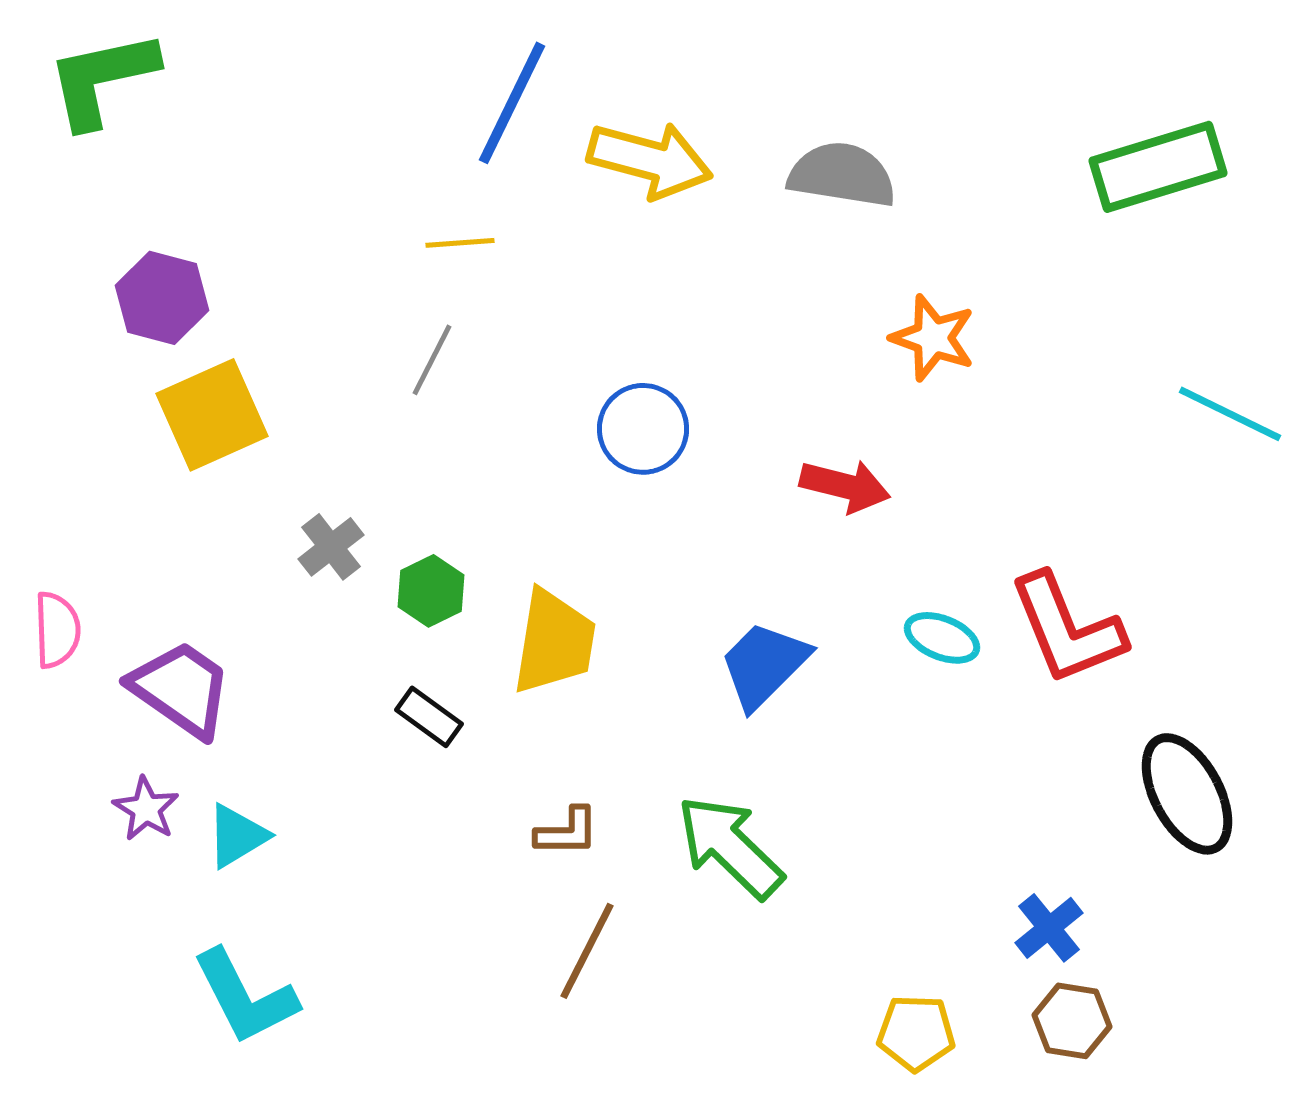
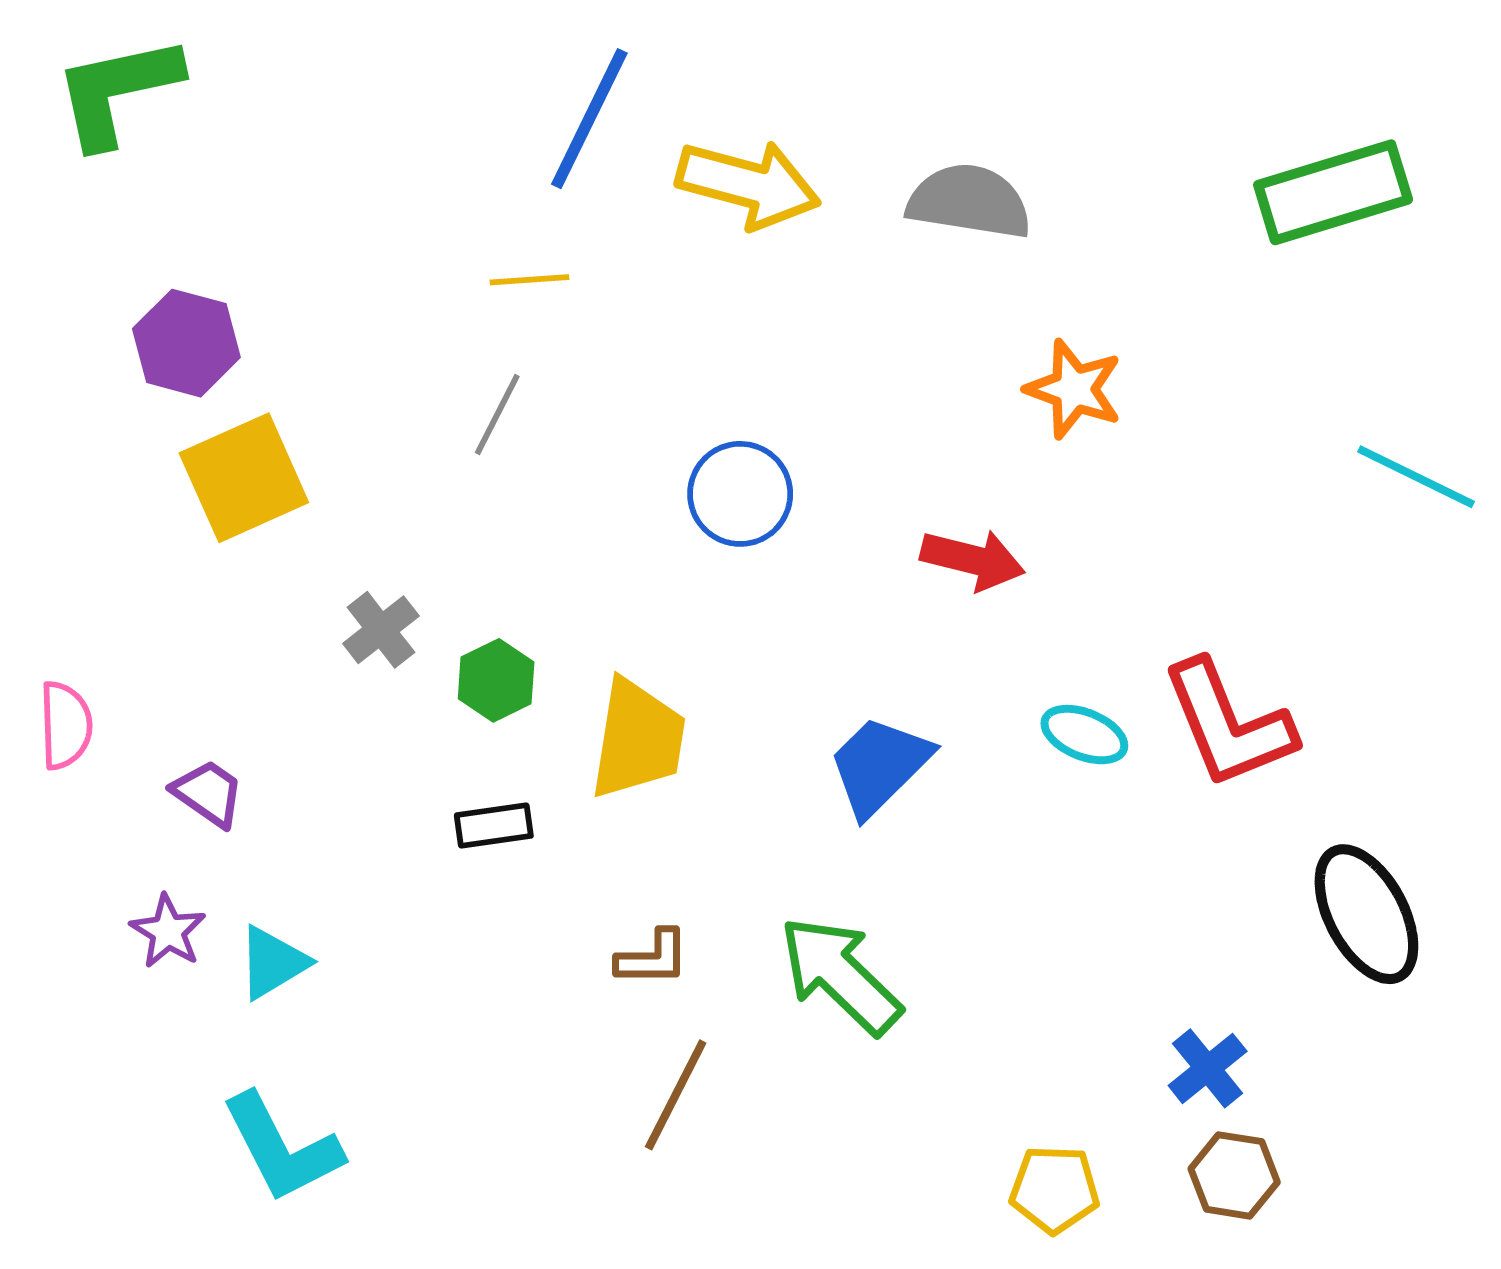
purple trapezoid: (181, 689) -> (208, 793), size x0.6
black rectangle: (429, 717) -> (494, 825), turned -44

